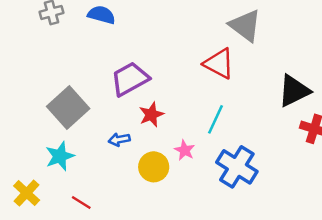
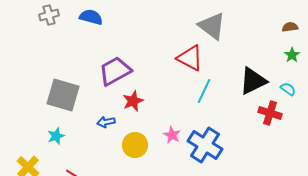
gray square: (68, 107) -> (63, 95), turned -32
cyan line: (215, 119) -> (204, 91), moved
pink star: (185, 150) -> (172, 135), moved
cyan star: (60, 156) -> (56, 136), size x0.7

